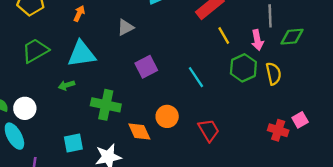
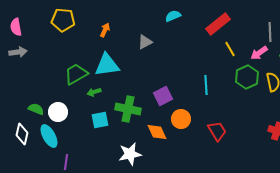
pink arrow: (257, 40) -> (259, 53), turned 66
green trapezoid: (35, 50) -> (76, 74), moved
purple square: (146, 67) -> (163, 96), moved
cyan line: (196, 77) -> (206, 85), turned 30
cyan square: (73, 143) -> (100, 120), moved

